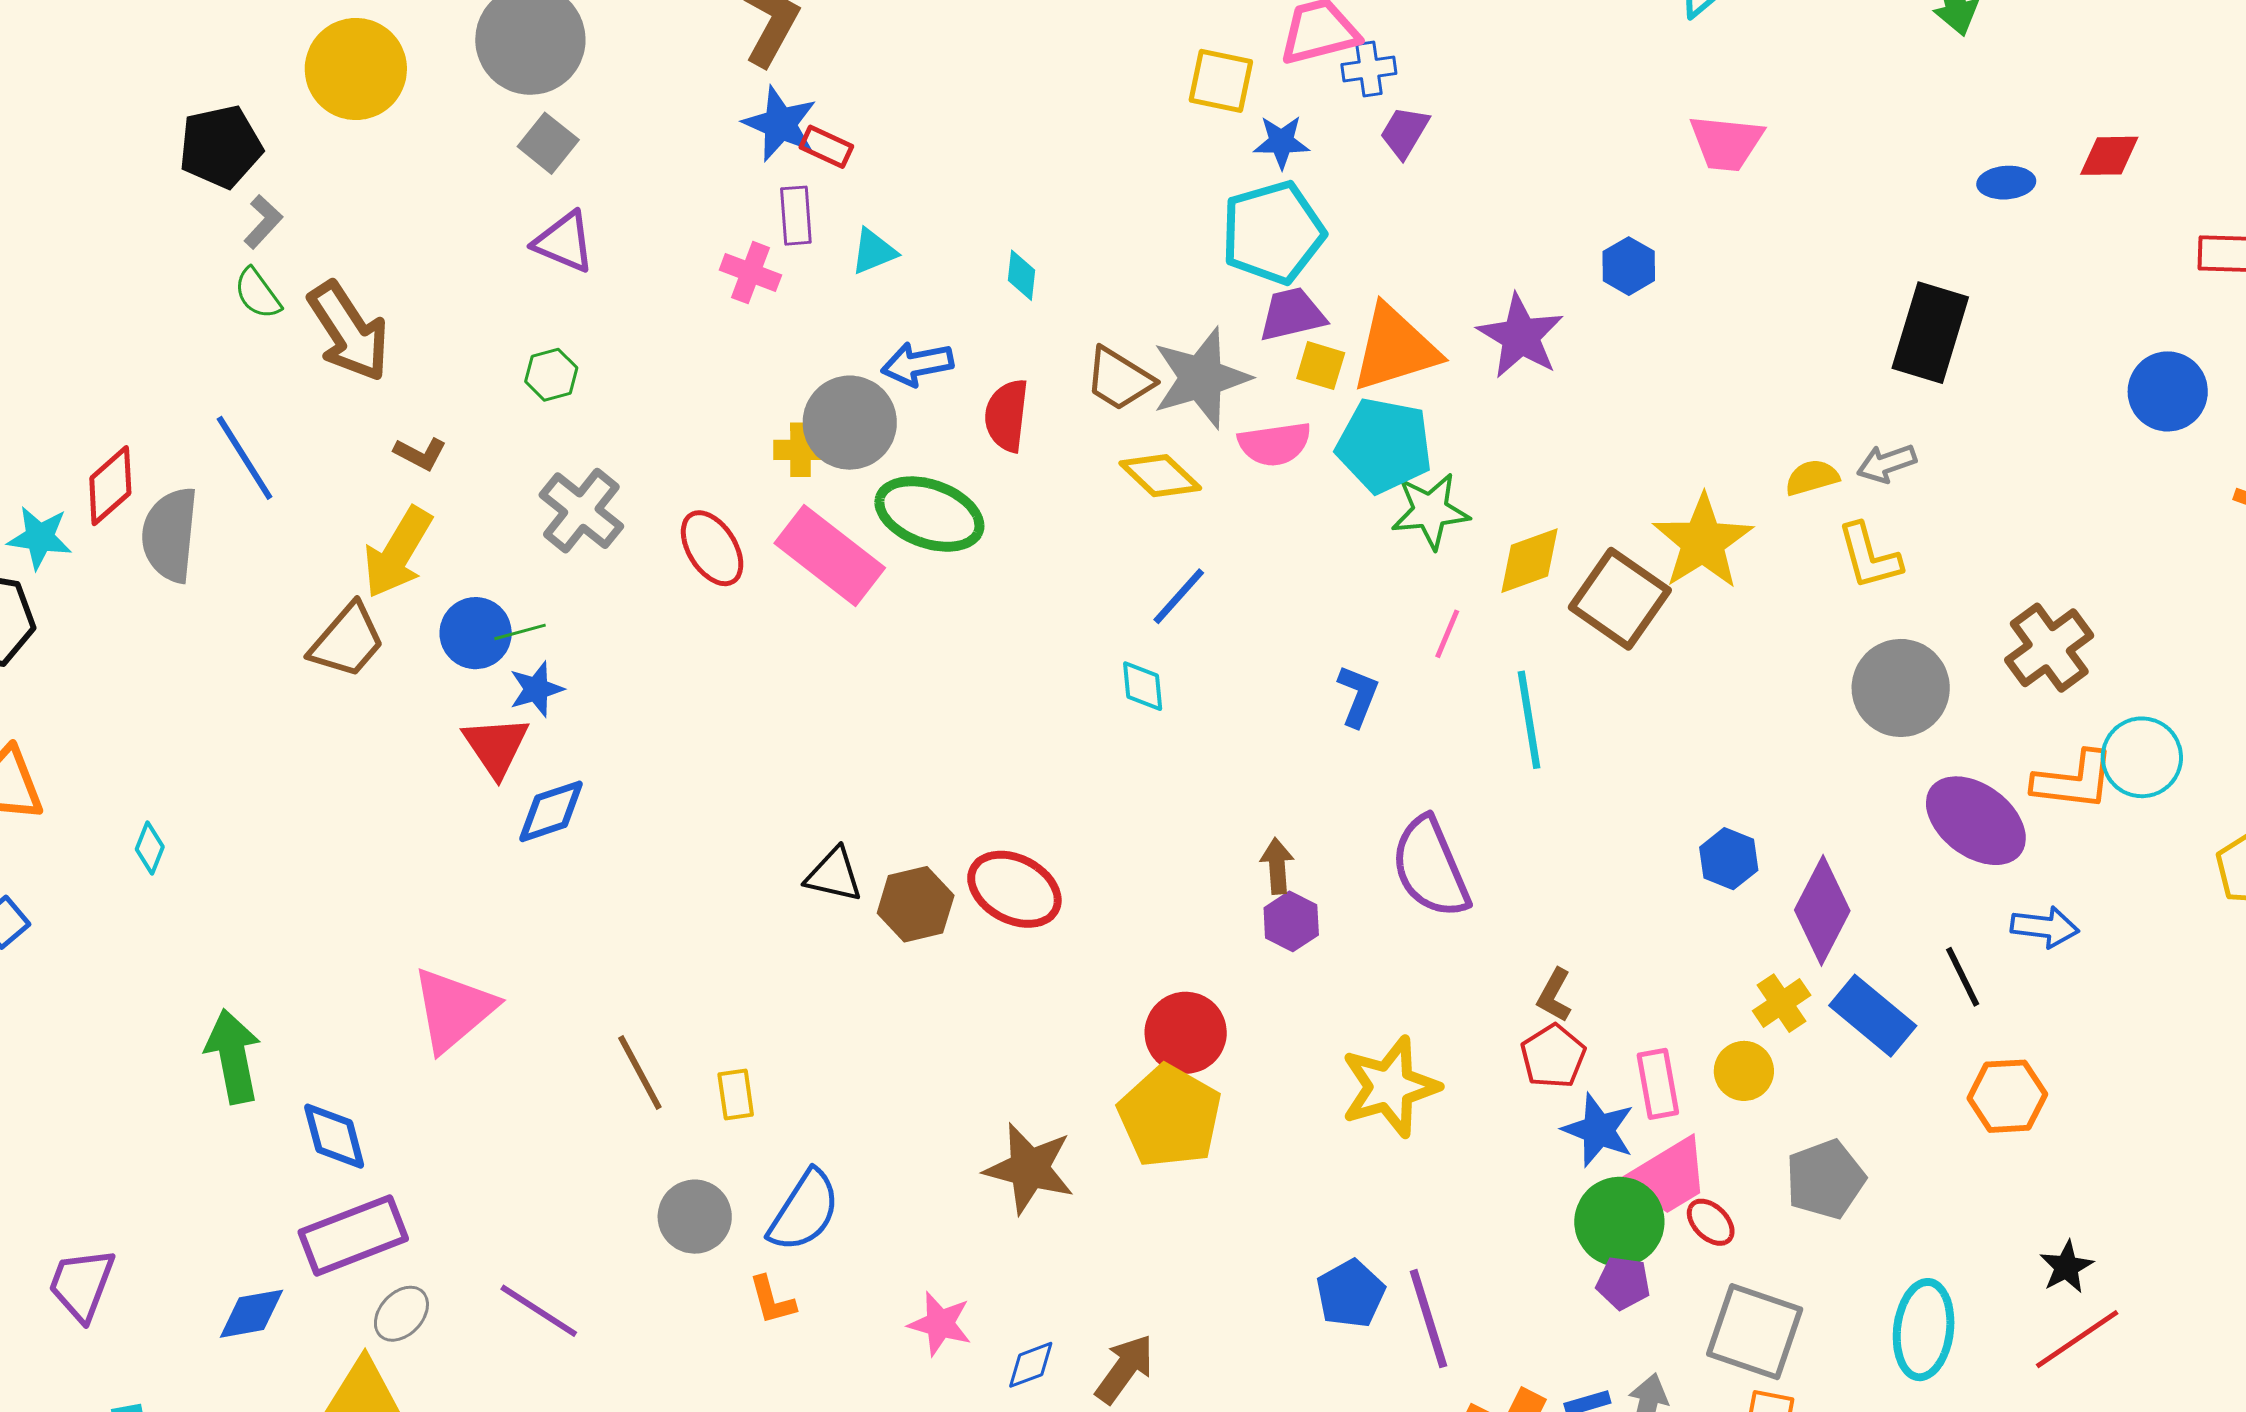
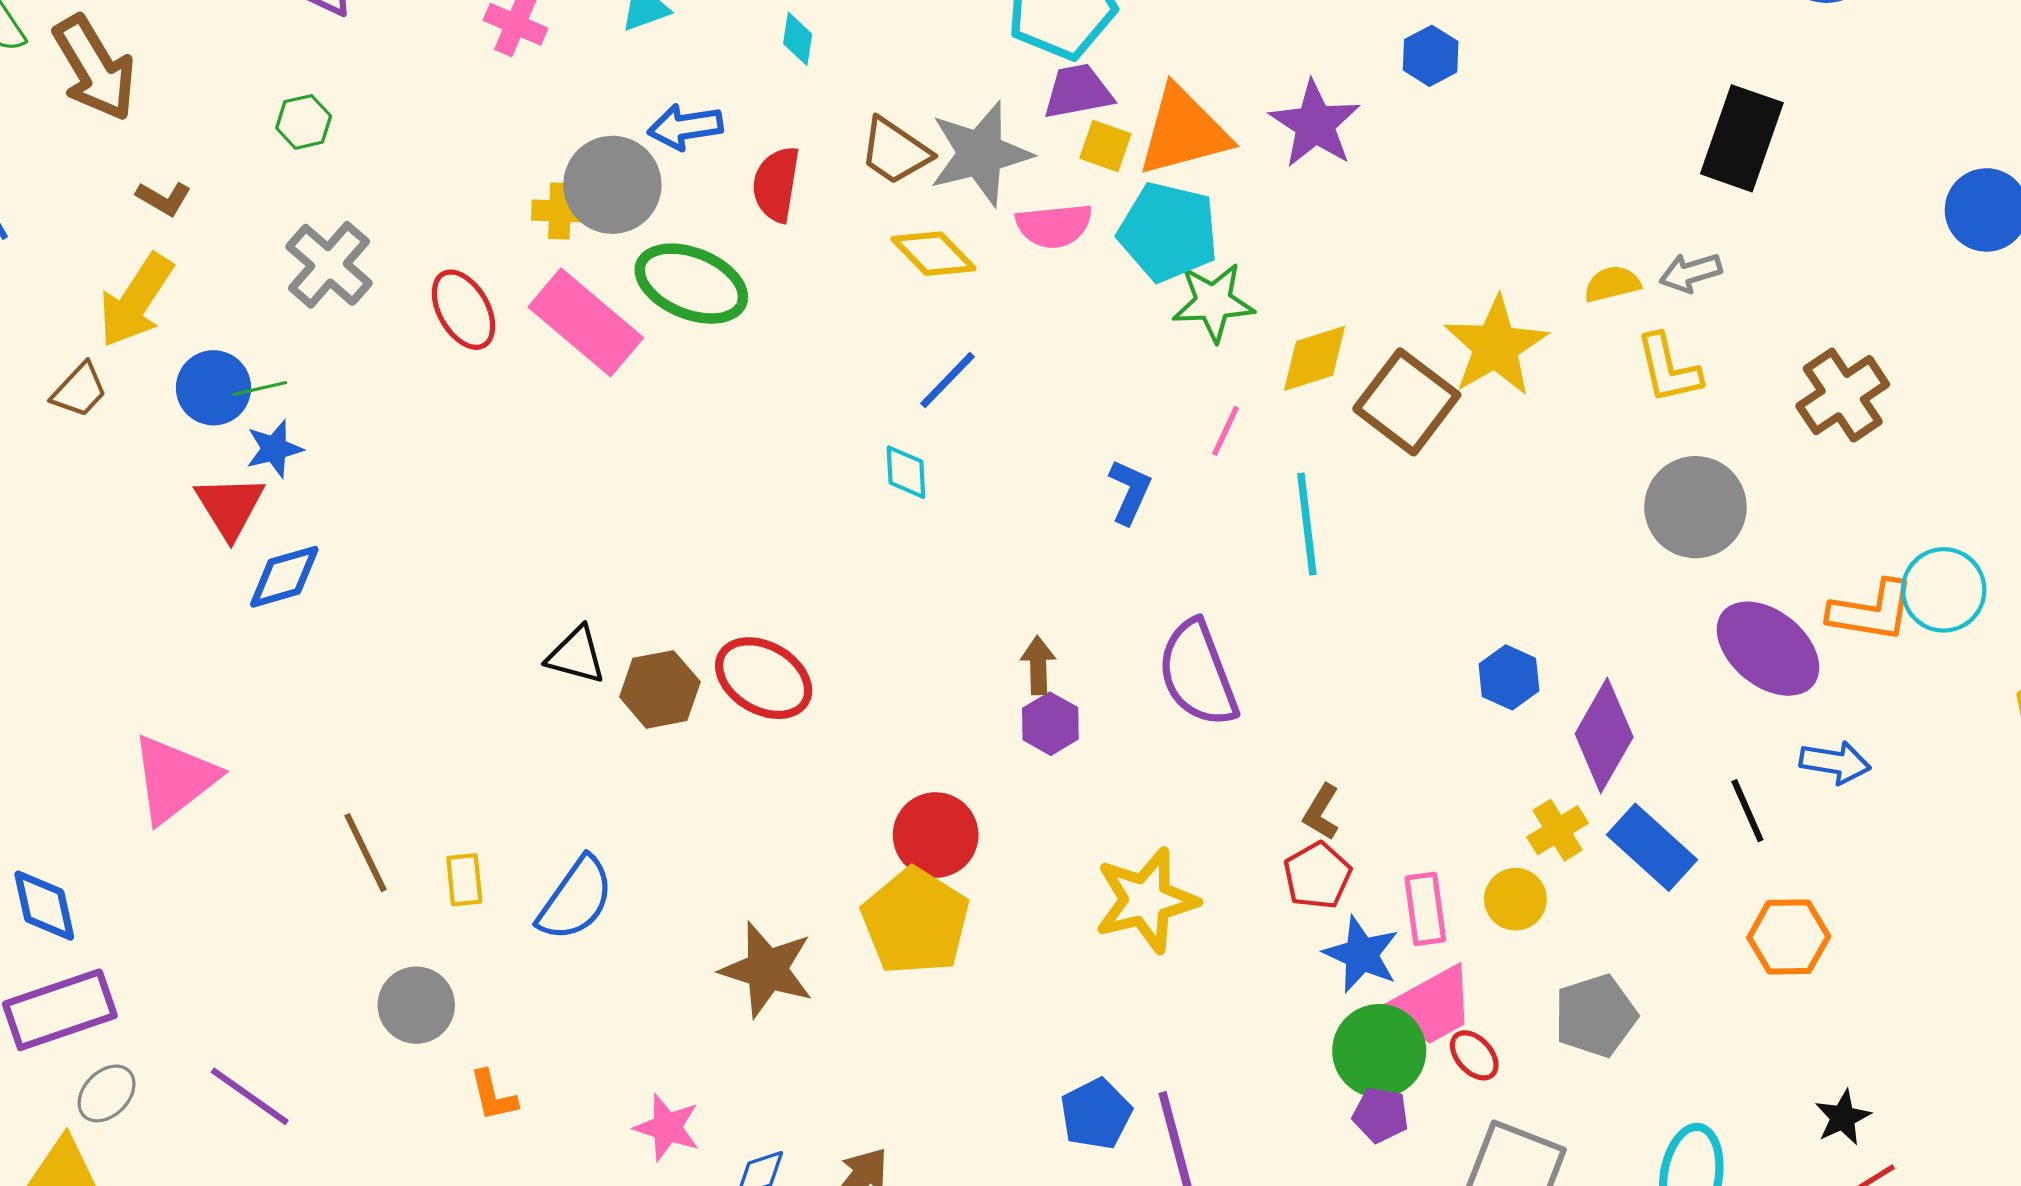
brown trapezoid: (347, 641) -> (79, 390), size x0.7
brown cross: (2049, 648) -> (1843, 395), moved
blue semicircle: (804, 1211) -> (576, 899), moved

